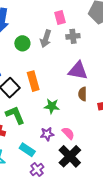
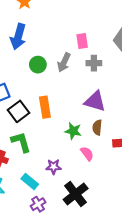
green star: (52, 106) -> (73, 131), moved
pink semicircle: (68, 133) -> (87, 154), moved

